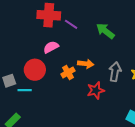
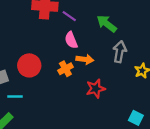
pink semicircle: (51, 47) -> (71, 40), moved, turned -84
gray arrow: (115, 72) -> (120, 52), moved
cyan line: (25, 90) -> (15, 97), moved

